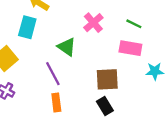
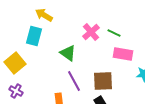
green line: (134, 24) -> (114, 33), moved
purple line: (53, 74) -> (74, 81), moved

